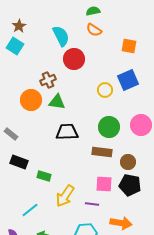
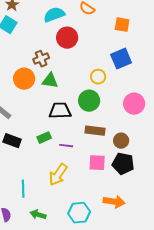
cyan semicircle: (61, 36) -> (54, 15), turned -85
yellow circle: (105, 90) -> (98, 77), moved
green circle: (109, 127) -> (89, 101), moved
green rectangle: (44, 176) -> (44, 138), moved, turned -40
purple line: (92, 204) -> (66, 146), moved
cyan line: (30, 210) -> (23, 189), turned -54

